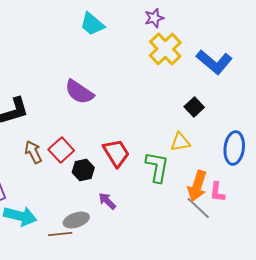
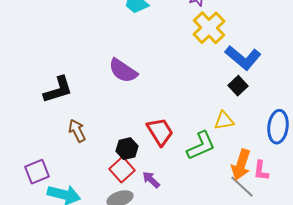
blue L-shape: (214, 62) -> (243, 58), moved
red square: (61, 150) -> (122, 170), moved
green L-shape: (157, 167) -> (201, 146), turned 56

